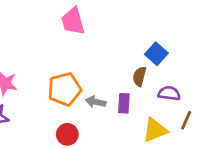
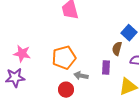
gray arrow: (96, 102) -> (81, 76), moved

